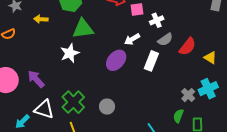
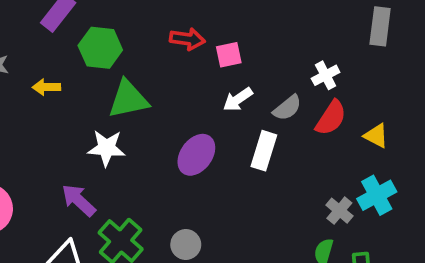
white cross: (157, 20) -> (326, 75), moved
white arrow: (132, 39) -> (238, 99), moved
white star: (70, 53) -> (106, 148), turned 30
purple arrow: (36, 79) -> (79, 200), moved

